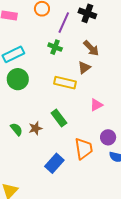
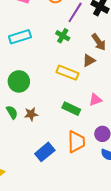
green circle: (18, 79) -> (19, 81), moved
green rectangle: (59, 118) -> (71, 109), moved, turned -36

